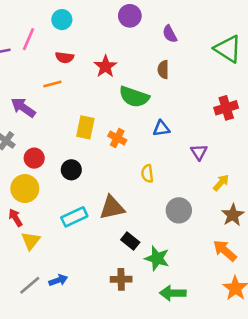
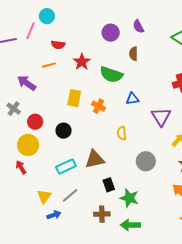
purple circle: (130, 16) -> (111, 33), moved
cyan circle: (62, 20) -> (47, 16), moved
red star: (105, 66) -> (82, 62), moved
purple triangle: (199, 152) -> (161, 117), size x1.5
yellow triangle: (31, 241) -> (44, 196), moved
black rectangle: (130, 241) -> (109, 185), turned 32
gray line: (30, 285) -> (70, 195), moved
green arrow: (173, 293) -> (130, 225), moved

